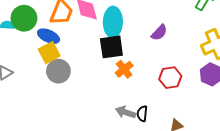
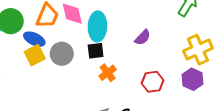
black square: (111, 47) -> (96, 51), size x0.7
gray circle: (58, 71) -> (62, 54), moved

